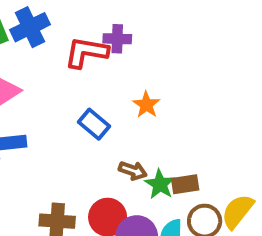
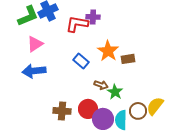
orange star: (146, 105) -> (108, 51), size x1.5
brown rectangle: (185, 184) -> (128, 59), moved

